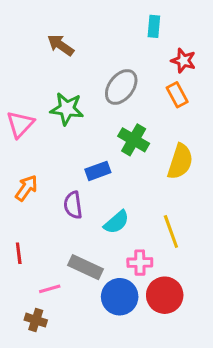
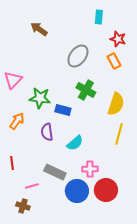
green star: (67, 109) -> (40, 98), moved
blue rectangle: (98, 171) -> (63, 110), turned 35
yellow line: (171, 231) -> (119, 134), moved, turned 35

